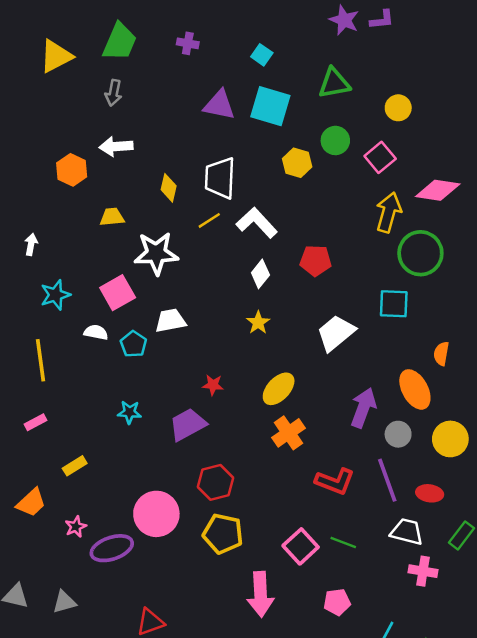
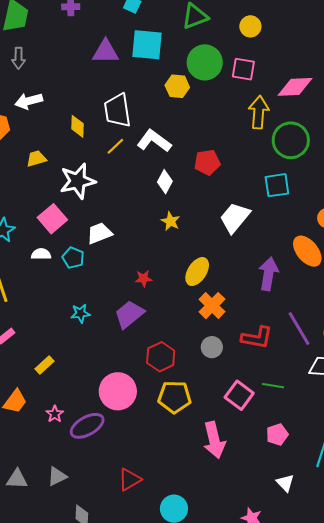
green circle: (335, 140) -> (205, 62), size x1.5
pink square: (380, 157) -> (243, 69), turned -30
gray circle: (398, 434) -> (212, 347), moved

